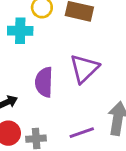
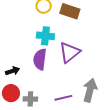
cyan cross: (20, 31) -> (45, 36), moved

